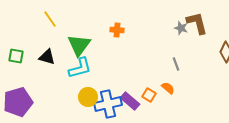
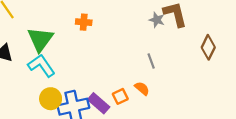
cyan L-shape: (80, 68) -> (41, 66), turned -110
orange square: (149, 95) -> (120, 96), turned 32

